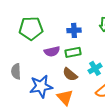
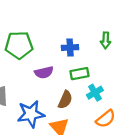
green rectangle: (73, 52) -> (80, 74), moved
brown semicircle: (70, 74) -> (65, 100), turned -105

